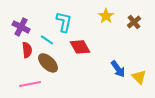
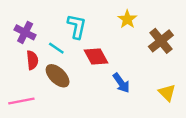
brown cross: (134, 22) -> (161, 41), moved, size x1.5
blue arrow: (118, 69) -> (121, 83), moved
pink line: (30, 84) -> (21, 101), moved

